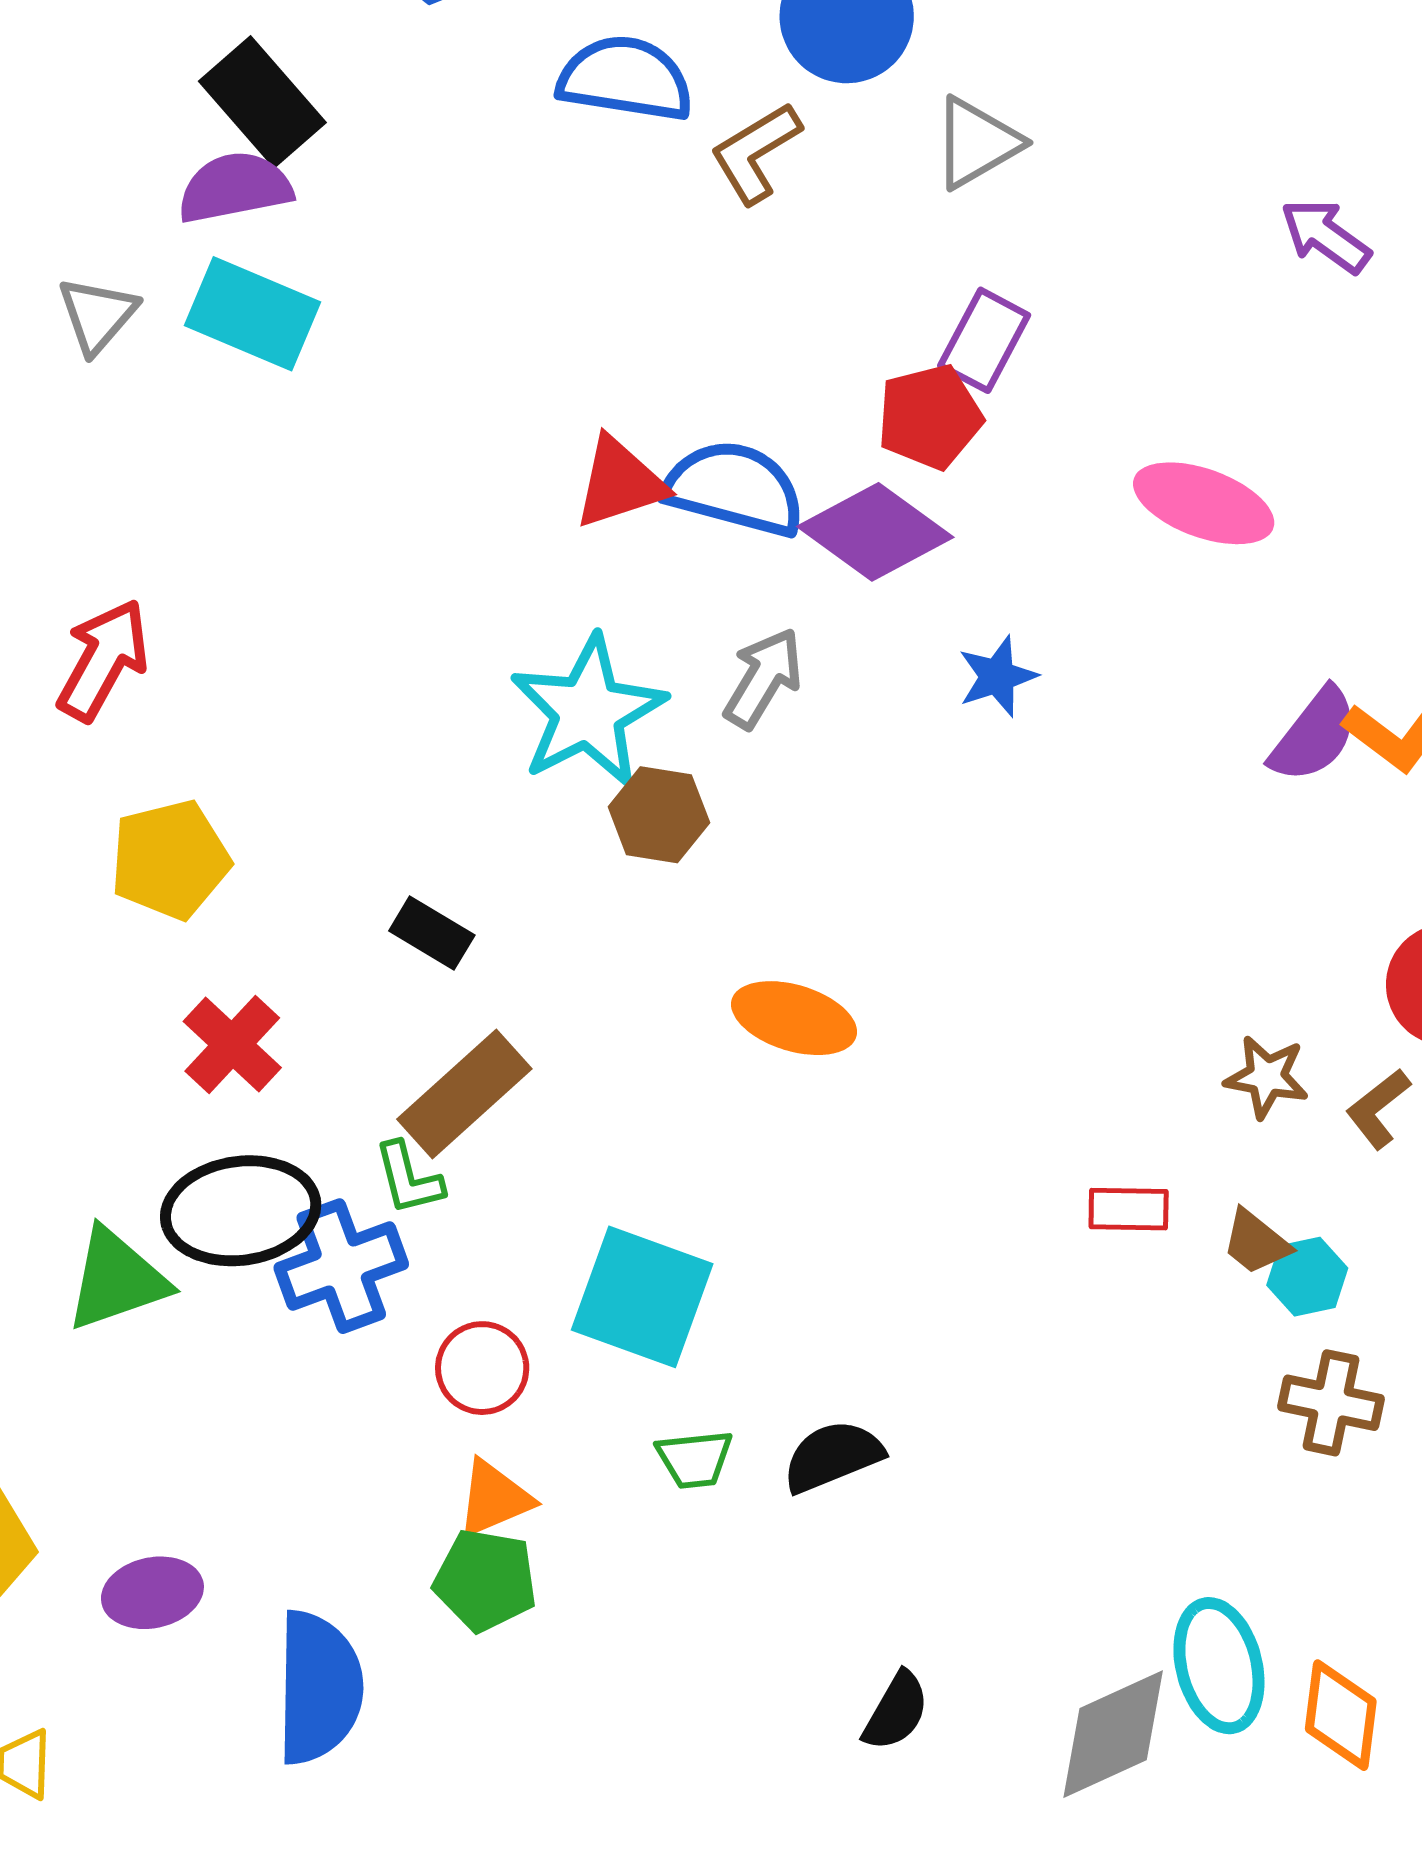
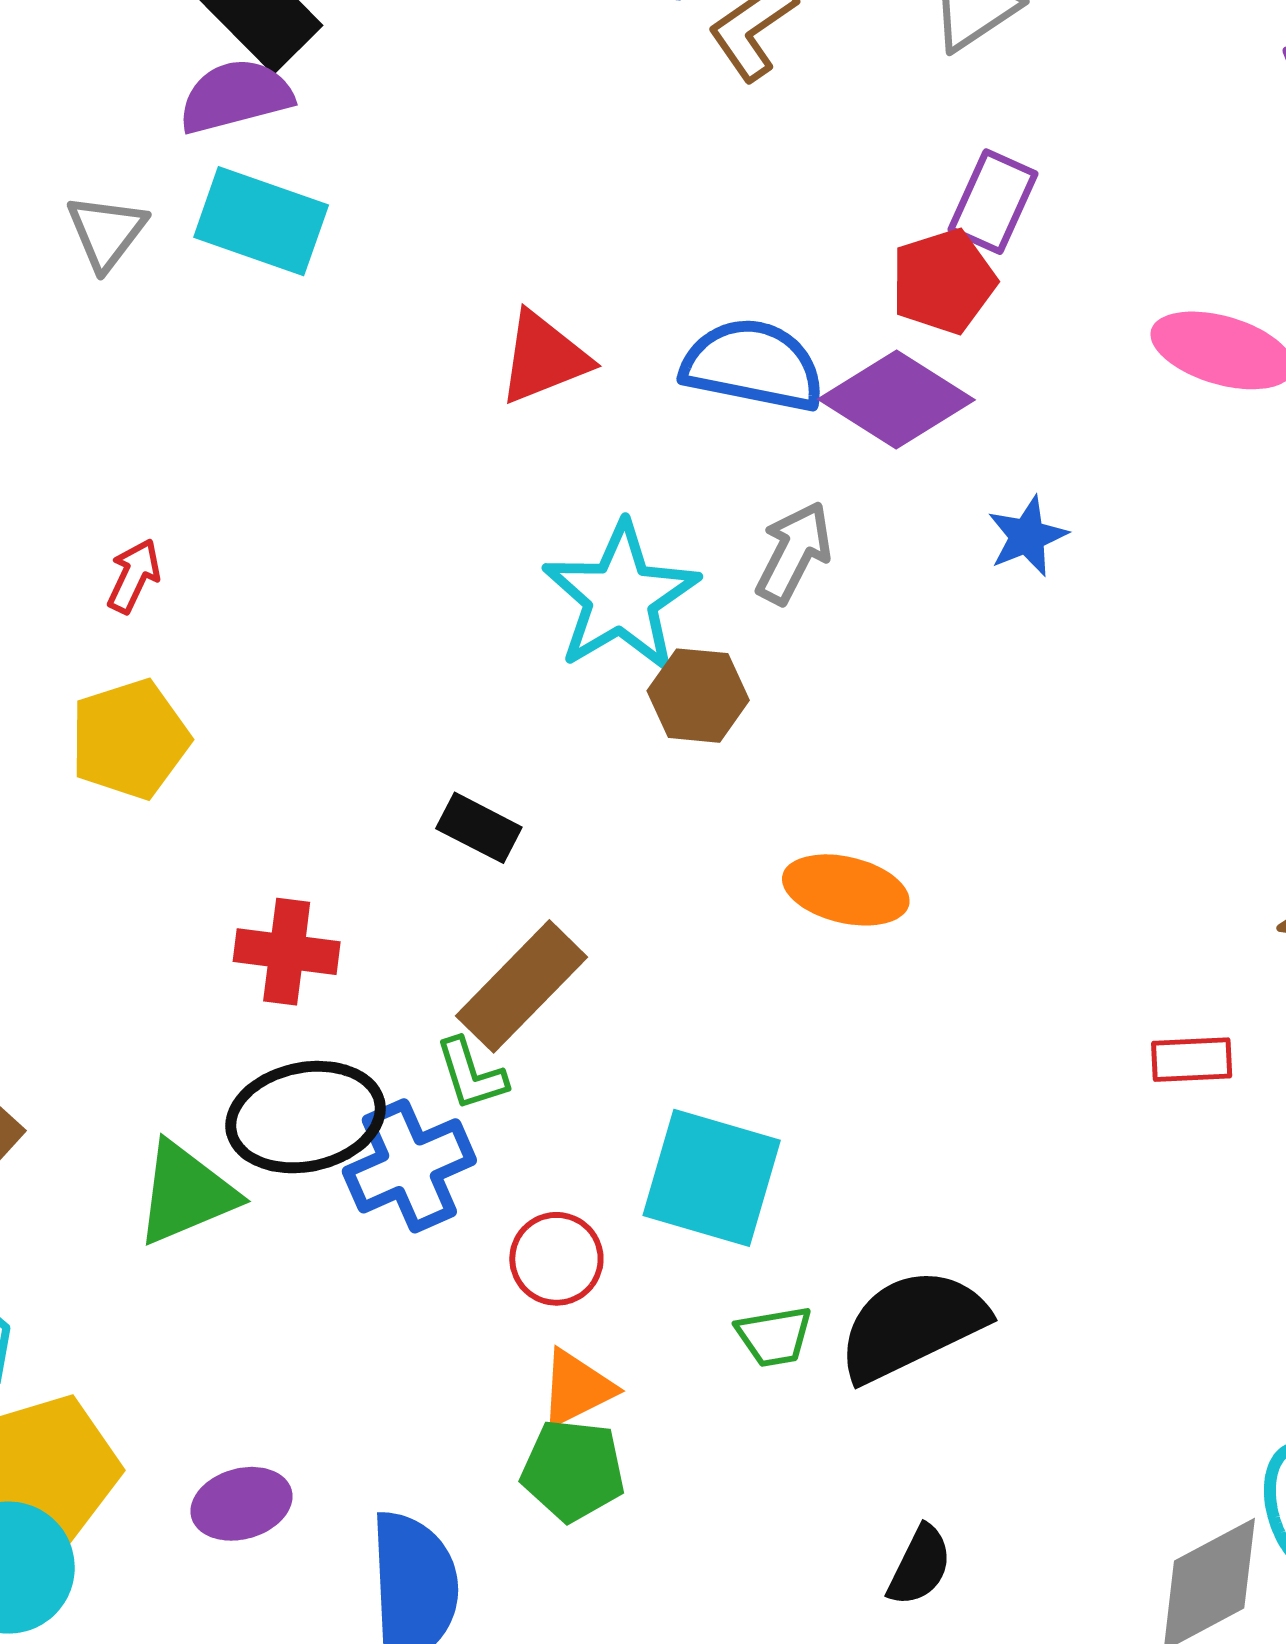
red triangle: (620, 483) -> (544, 358), moved
red arrow: (103, 660) -> (134, 576), size x0.6
yellow pentagon: (170, 860) -> (130, 739), moved
red cross: (232, 1044) -> (287, 952), turned -32
black semicircle: (833, 1456) -> (912, 1325), size x1.5
black semicircle: (896, 1711) -> (920, 1566), moved

